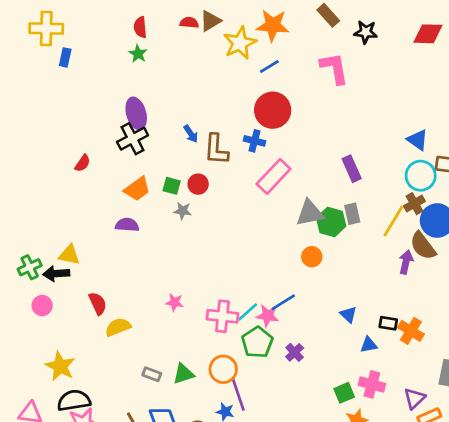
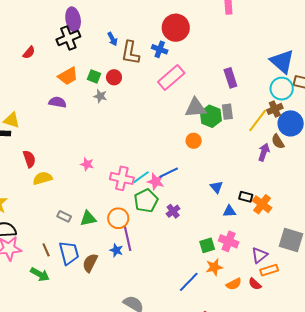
blue triangle: (417, 140) -> (282, 61), size x1.5
brown semicircle: (423, 246) -> (278, 141), size x0.7

